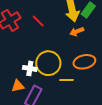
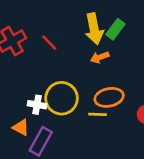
yellow line: (66, 80) -> (98, 114), moved
orange triangle: (18, 86) -> (21, 127), turned 40

